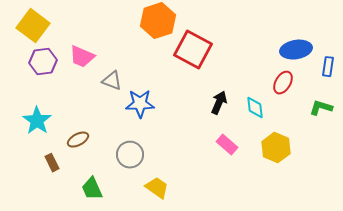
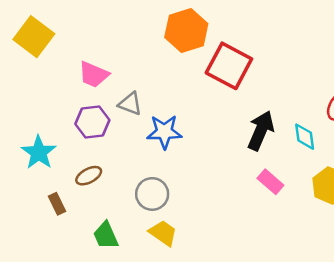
purple hexagon: (43, 62) -> (92, 122), moved
black arrow: (219, 103) -> (261, 131), size x1.4
yellow trapezoid: (157, 188) -> (163, 233), moved

